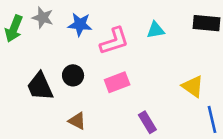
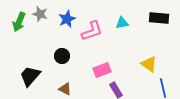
blue star: (80, 24) -> (67, 19), turned -30
pink rectangle: (117, 82) -> (102, 70), moved
black trapezoid: (40, 86) -> (30, 76), moved, turned 65

